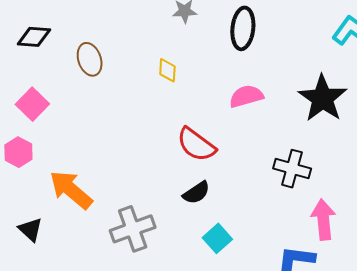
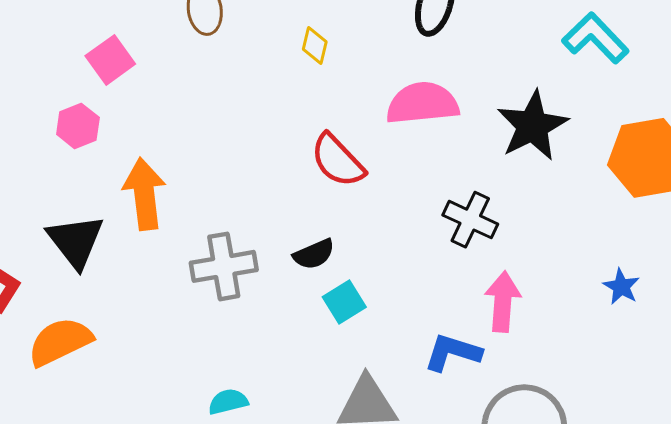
pink semicircle: (246, 96) -> (422, 103), size x1.4
orange arrow: (71, 190) -> (144, 194), turned 33
black semicircle: (196, 193) -> (314, 254), moved
black triangle: (30, 230) -> (76, 241), size x1.6

